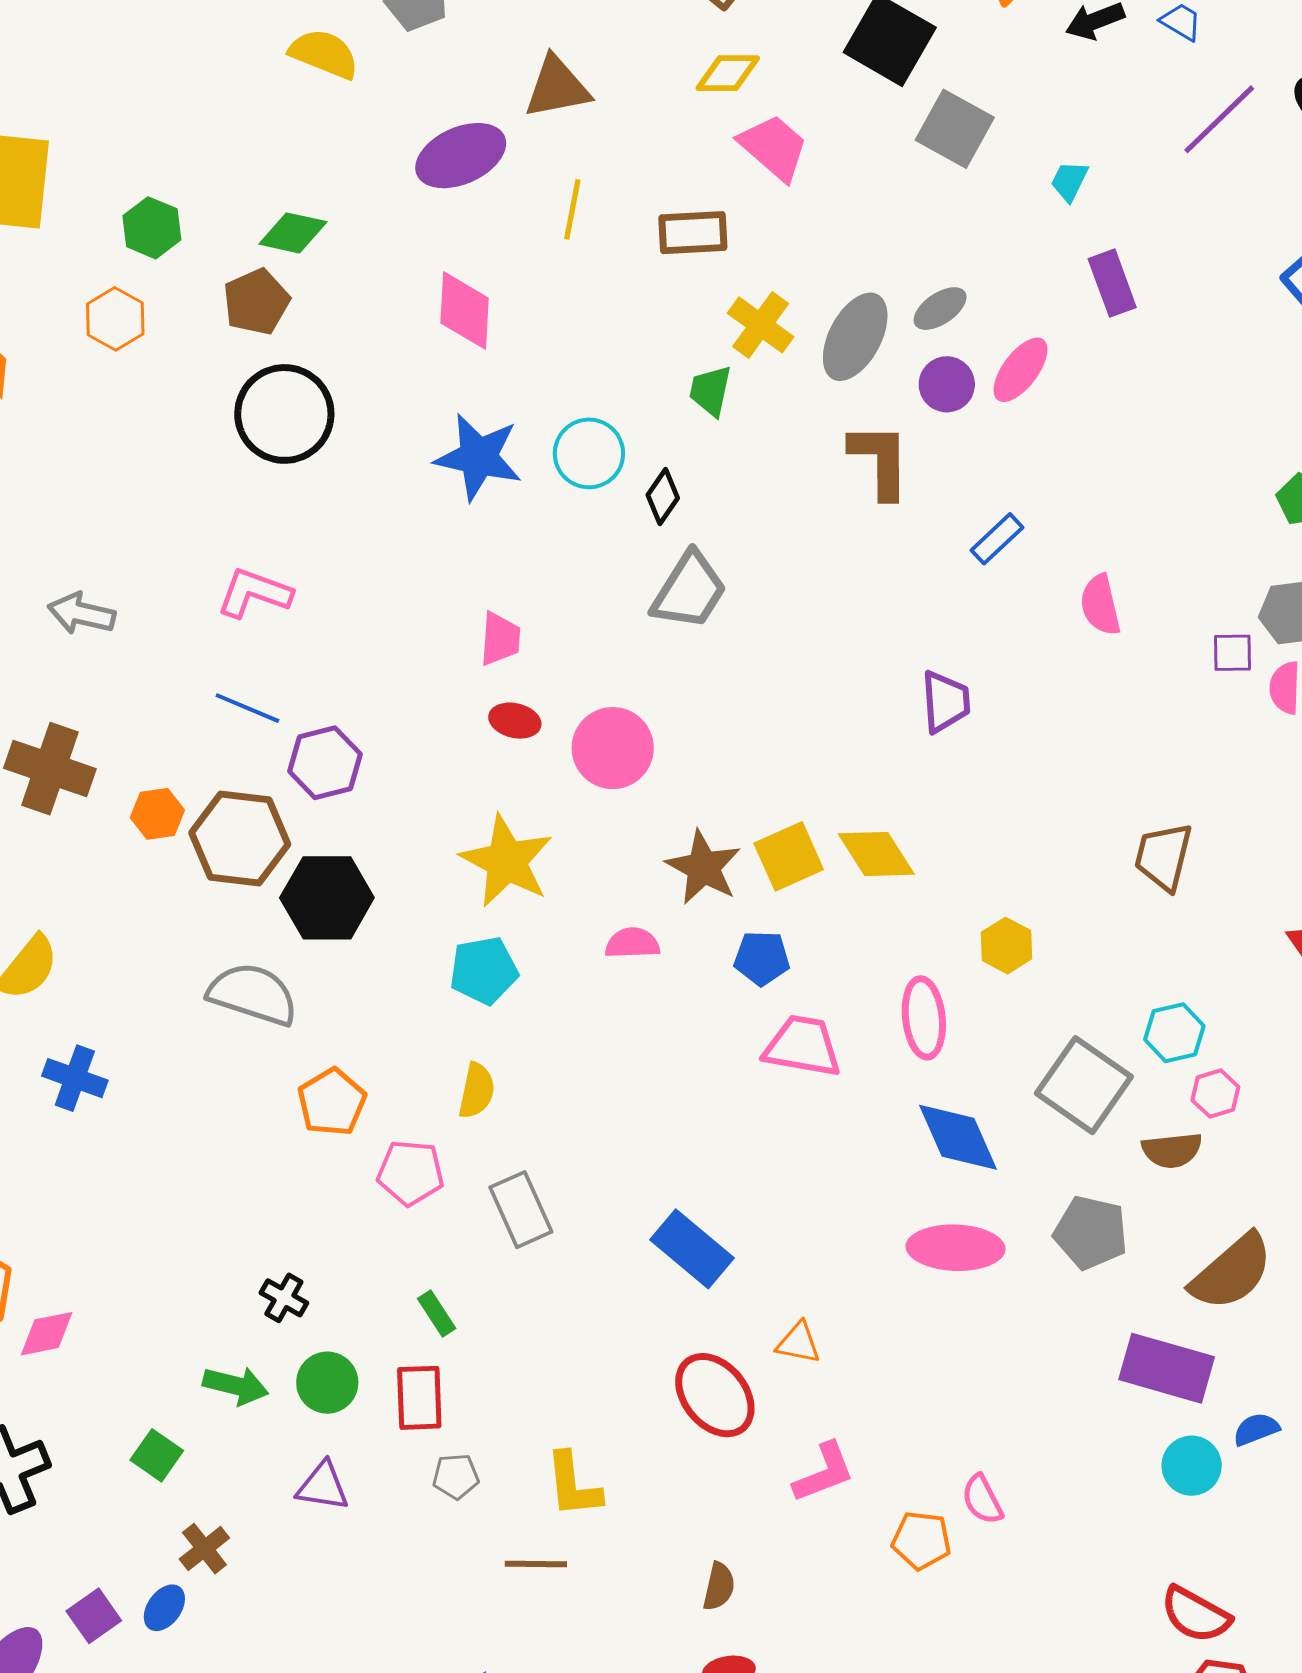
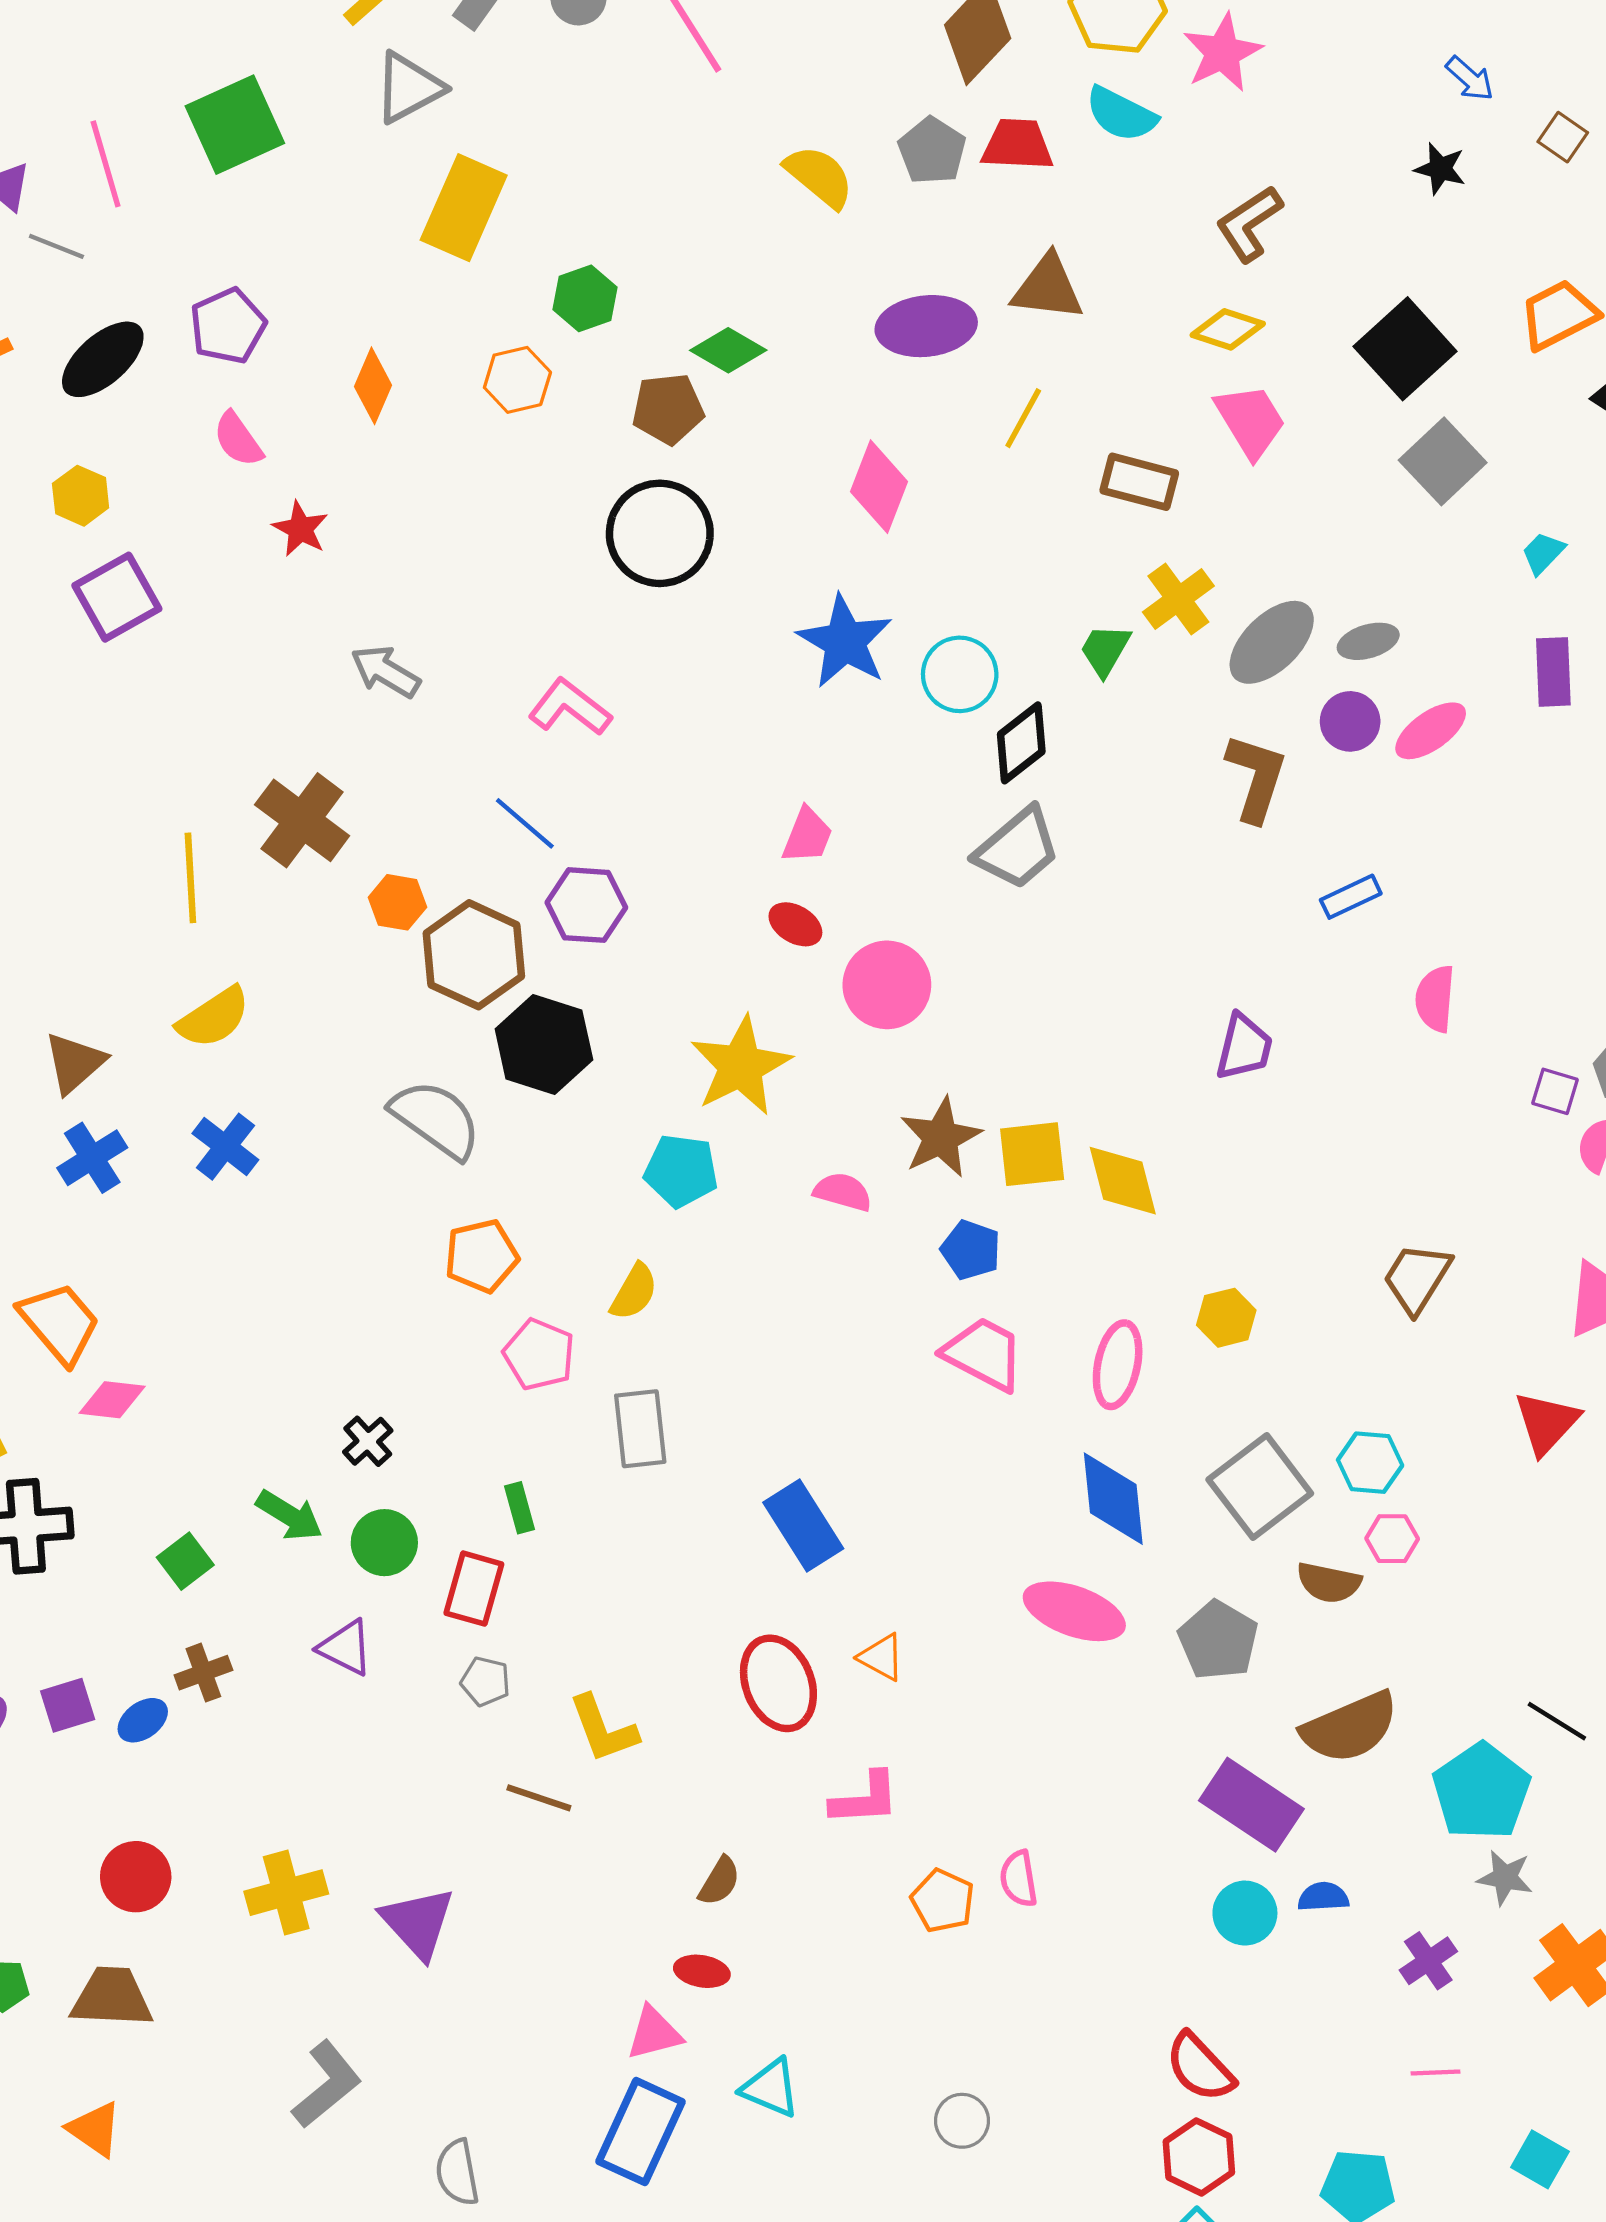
black diamond: (663, 496) -> (1021, 743), size x1.4
yellow L-shape: (573, 1485) -> (603, 1729), turned -32

